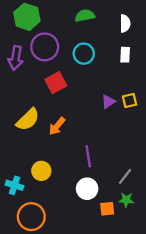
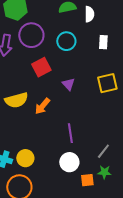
white semicircle: (125, 23) -> (89, 14), moved
yellow square: (130, 100) -> (107, 83), size x1.5
purple triangle: (108, 102) -> (68, 84), moved, turned -40
yellow semicircle: (28, 119) -> (16, 100), turned 30
yellow circle: (41, 171) -> (25, 158), moved

